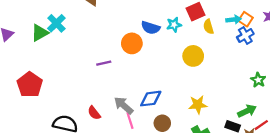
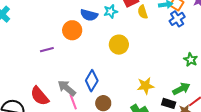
yellow circle: (193, 56) -> (119, 45), moved
blue diamond: (151, 99) -> (92, 81), turned -50
yellow star: (198, 105) -> (145, 86), moved
red semicircle: (94, 113) -> (40, 96), size x1.5

